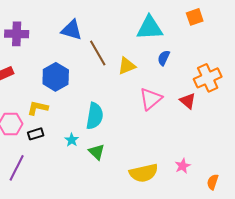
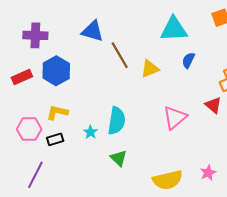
blue hexagon: (56, 77) -> (56, 71), moved
pink triangle: (151, 99) -> (175, 118), moved
cyan star: (72, 140) -> (91, 132), moved

